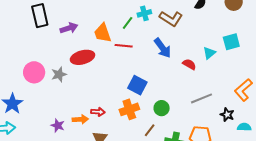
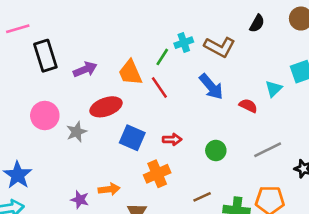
red line: (124, 46) -> (159, 87), turned 54
pink circle: (34, 72) -> (45, 115), moved
blue square: (137, 85) -> (132, 138), moved
green circle: (162, 108) -> (216, 151), moved
orange cross: (129, 109) -> (157, 174), moved
red arrow: (98, 112) -> (172, 139), moved
brown line: (150, 130) -> (202, 197), turned 32

